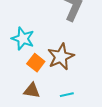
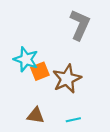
orange square: (36, 63) -> (40, 71), moved, turned 30

